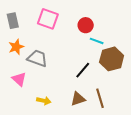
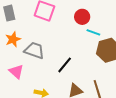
black line: (83, 70) -> (65, 65), moved

